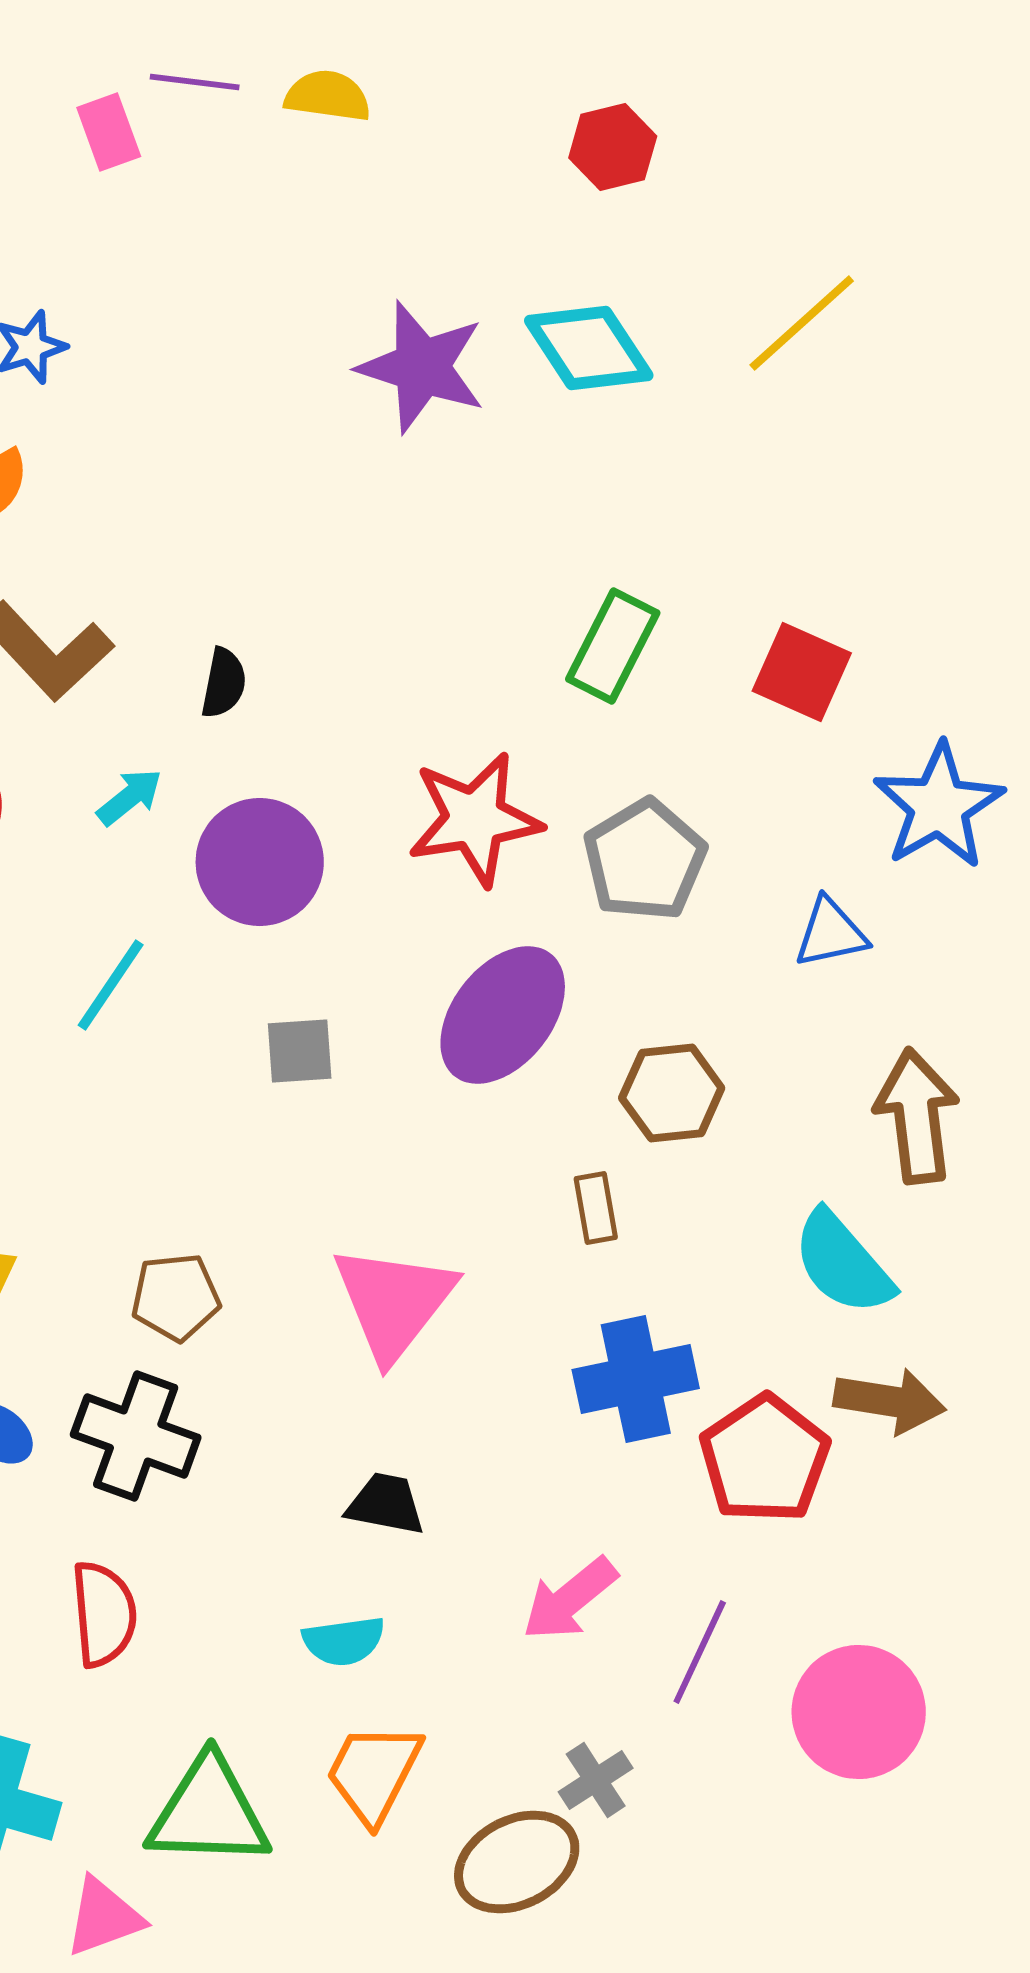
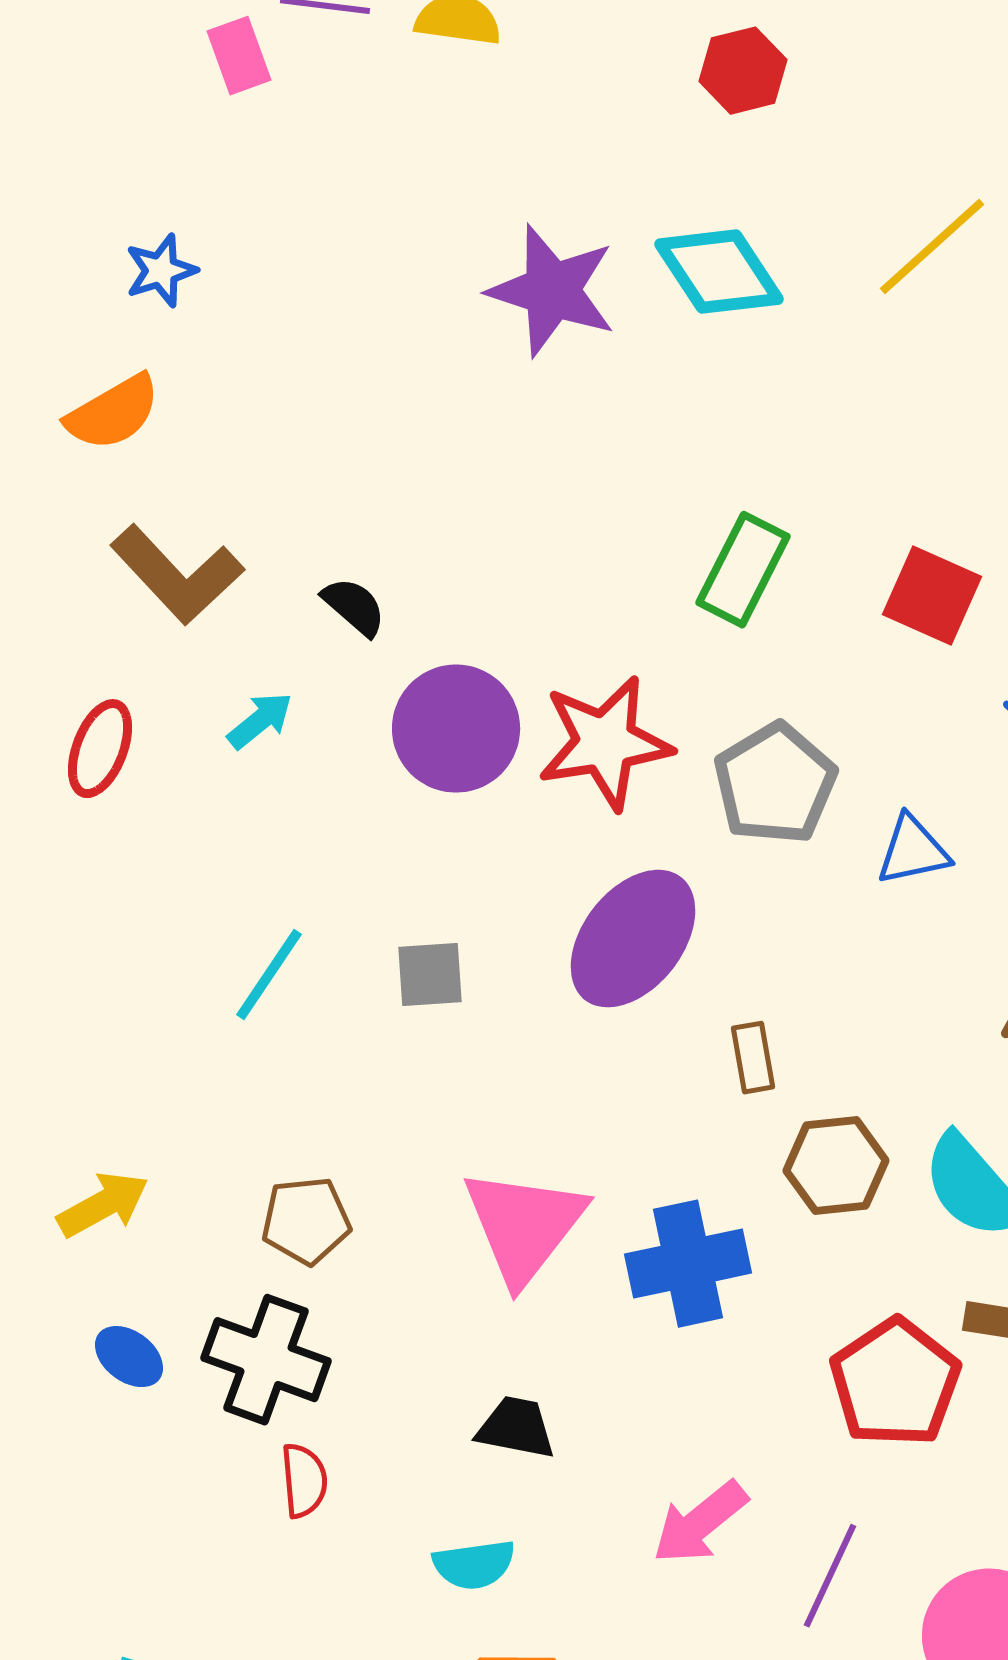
black semicircle: (224, 683) -> (354, 607), turned -60
purple circle: (260, 862) -> (456, 729), moved
blue triangle: (831, 933) -> (913, 851), moved
cyan line: (111, 985) -> (269, 975), moved
brown hexagon: (672, 1093) -> (836, 1166), moved
brown rectangle: (596, 1208) -> (753, 1058), moved
blue cross: (636, 1379) -> (688, 1264), moved
red semicircle: (104, 1614) -> (304, 1481), moved, size x0.7

